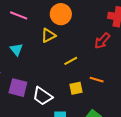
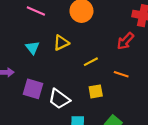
yellow triangle: (48, 35) -> (61, 43), moved
orange line: (97, 80) -> (121, 74), moved

